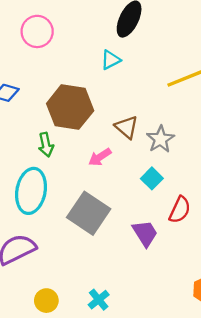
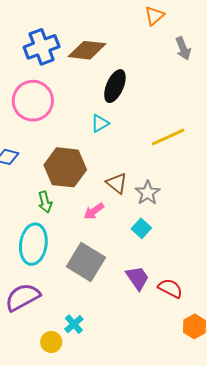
pink circle: (37, 31) -> (33, 101), size x1.4
red semicircle: (180, 210) -> (170, 288), moved, turned -85
cyan cross: (99, 300) -> (74, 324), moved

